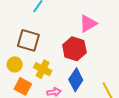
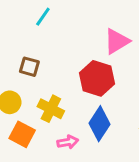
brown square: (28, 40) -> (29, 67), size x0.6

